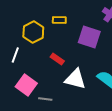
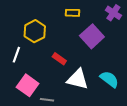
yellow rectangle: (59, 20) -> (73, 13), moved
purple square: (89, 37) -> (92, 36), turned 30

